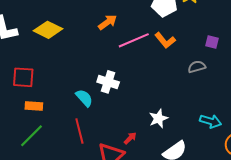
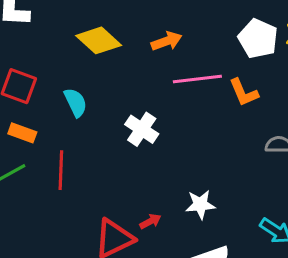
yellow diamond: (48, 30) -> (99, 40), moved
cyan semicircle: (84, 98) -> (76, 102), moved
red line: (79, 131) -> (61, 170), moved

